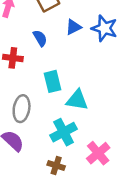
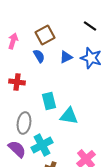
blue semicircle: (40, 38) -> (39, 56), moved
cyan cross: (64, 132) -> (42, 145), moved

